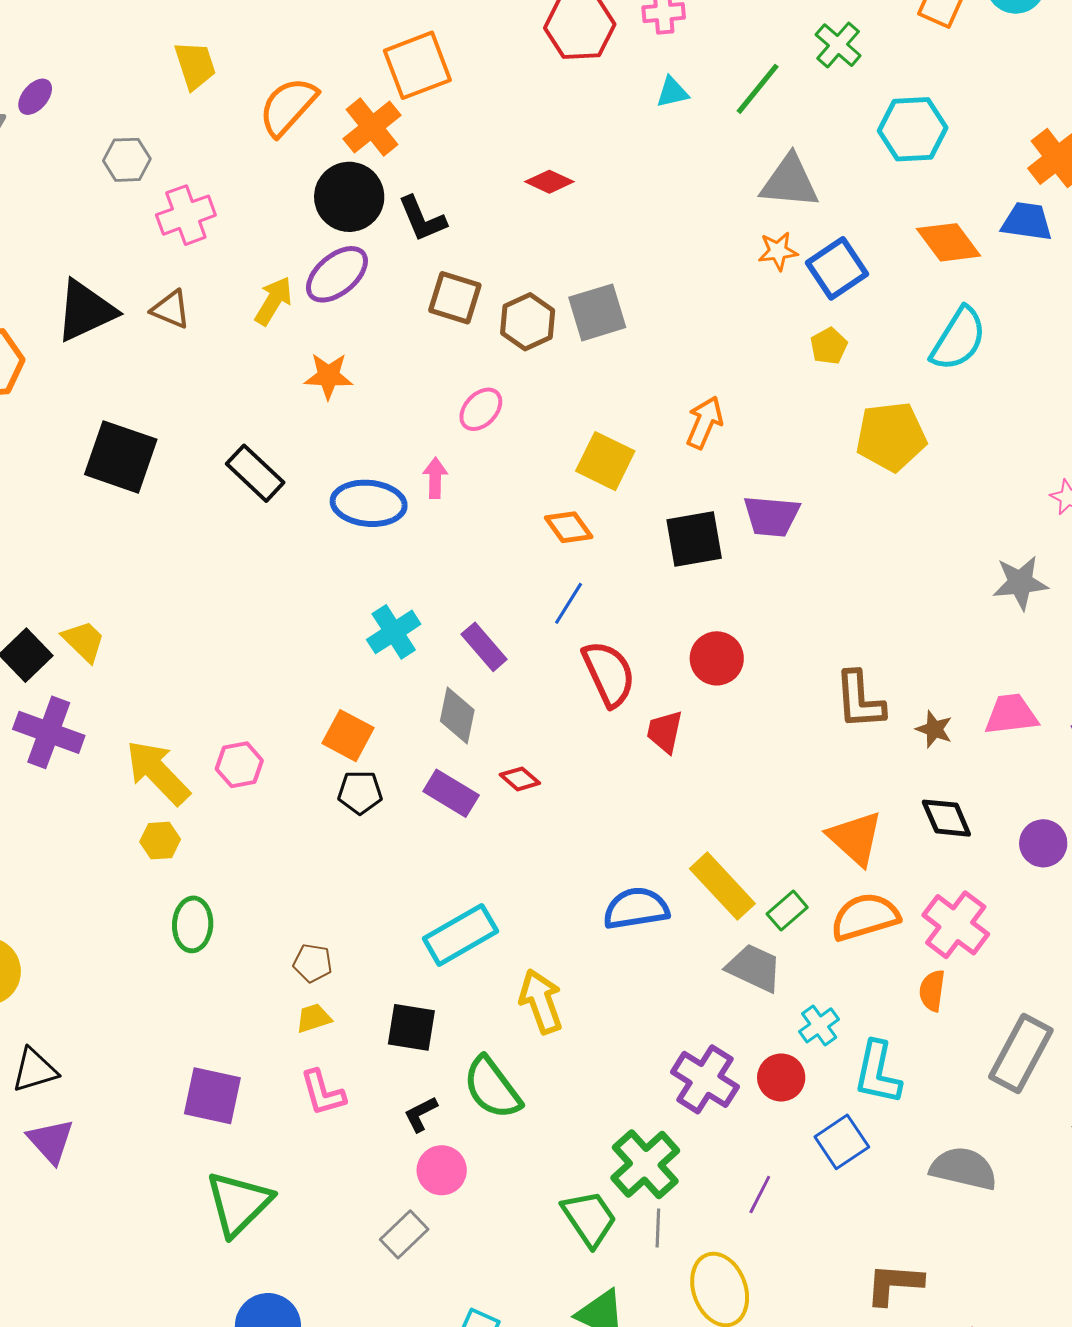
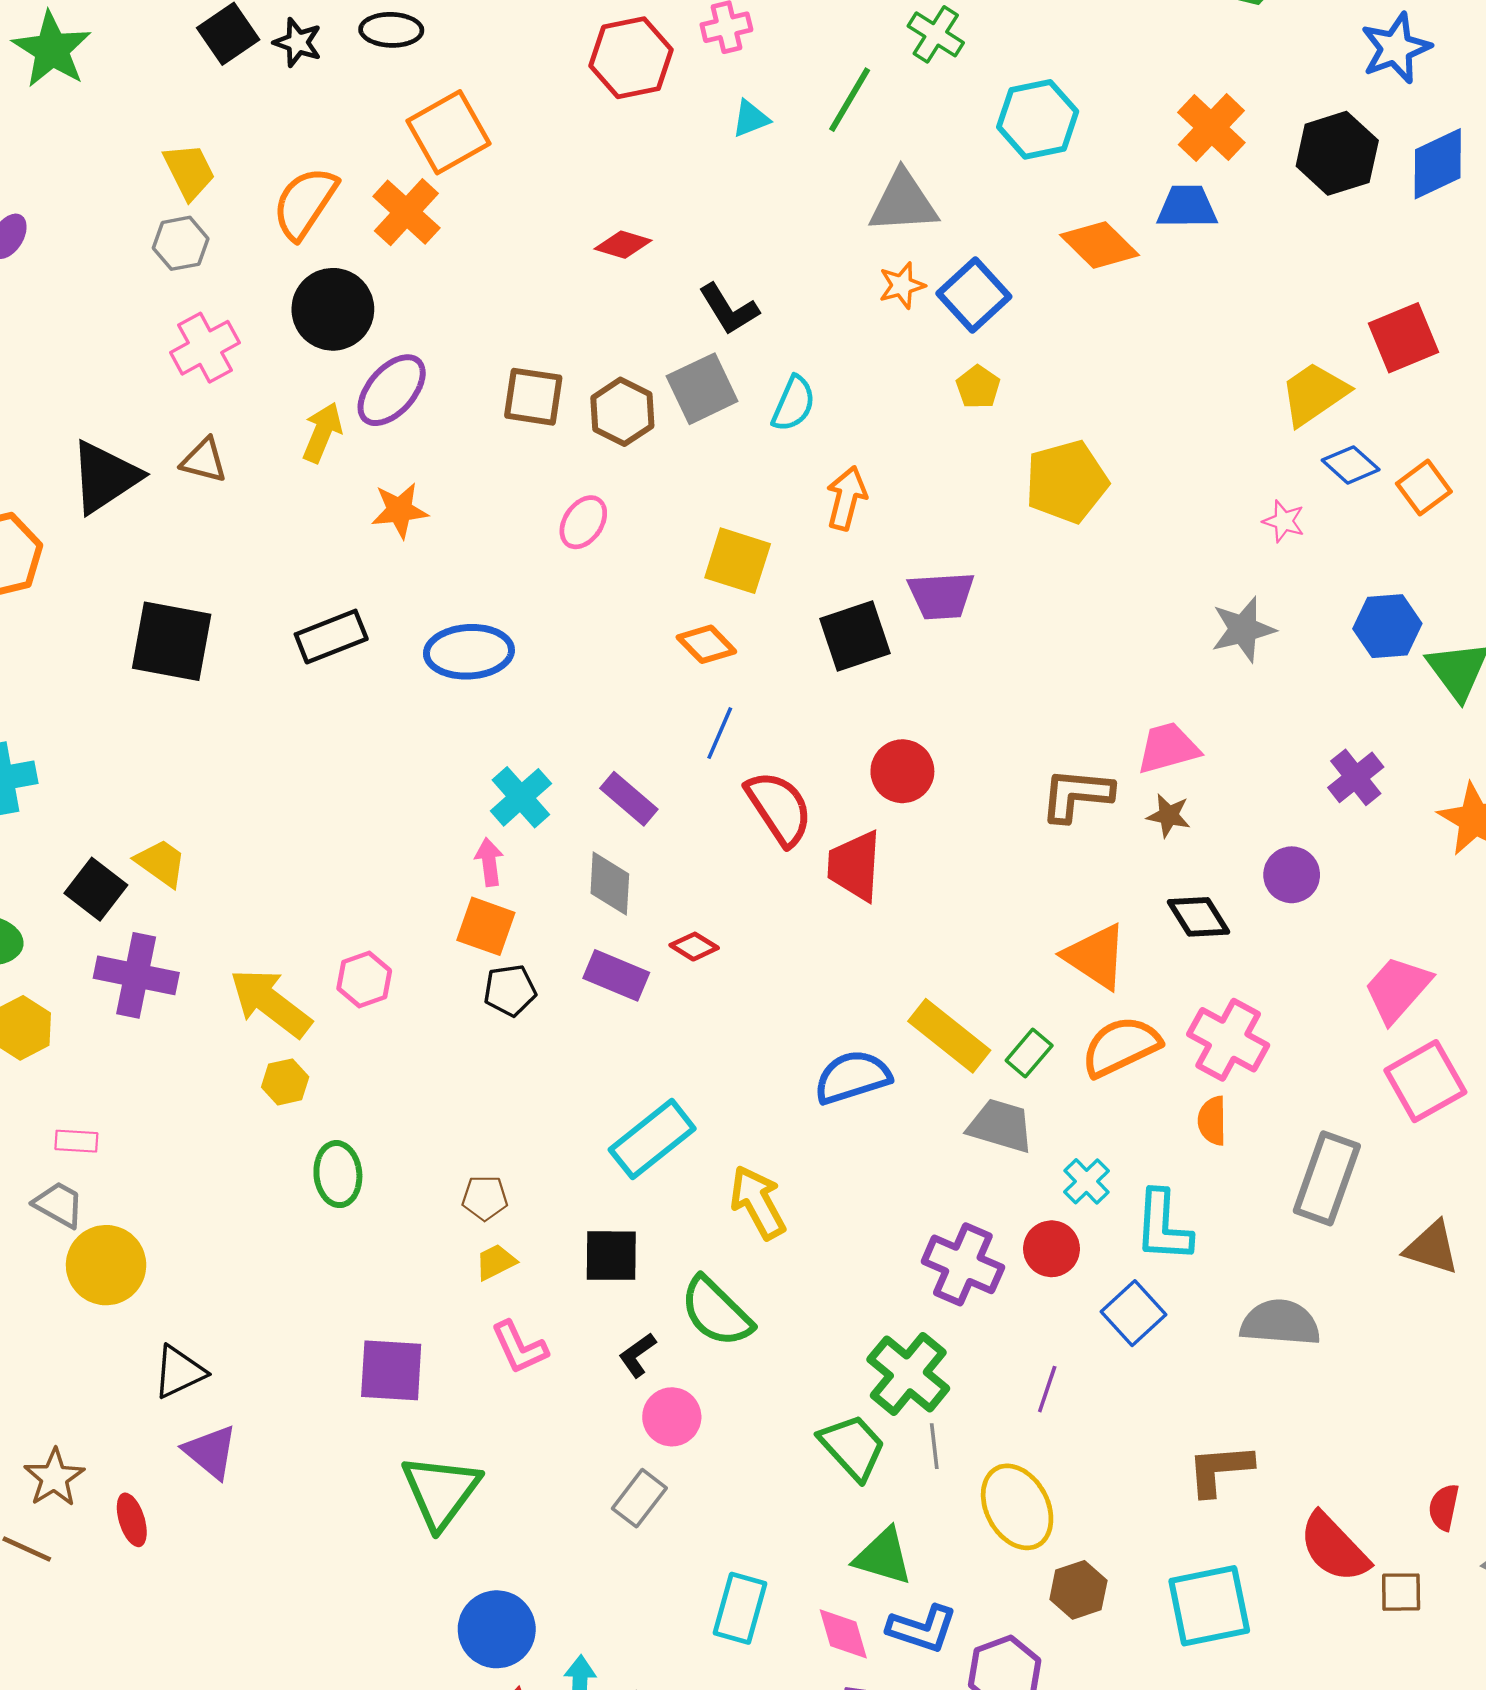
gray hexagon: (127, 160) -> (181, 243), moved
black circle: (349, 197) -> (333, 309), moved
black L-shape: (422, 219) -> (729, 309), moved
cyan semicircle: (958, 339) -> (794, 404), moved, size x0.7
black rectangle: (255, 473) -> (331, 637), turned -56
pink arrow: (435, 478) -> (489, 862), moved
brown L-shape: (860, 700) -> (1077, 795), turned 108
pink trapezoid: (1011, 714) -> (1168, 748), moved
red trapezoid: (665, 732) -> (855, 866), size x1.4
purple circle: (1043, 843) -> (1292, 875), moved

